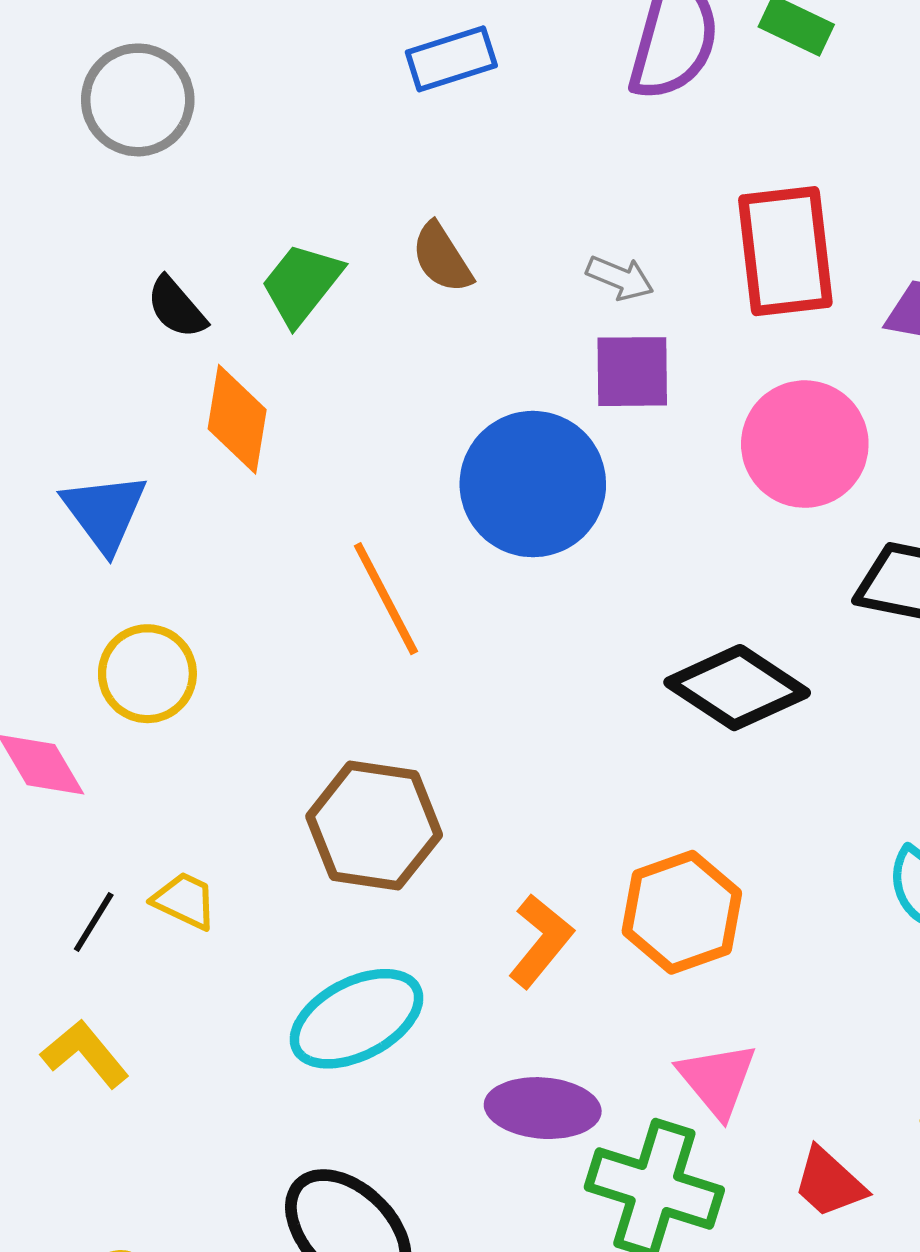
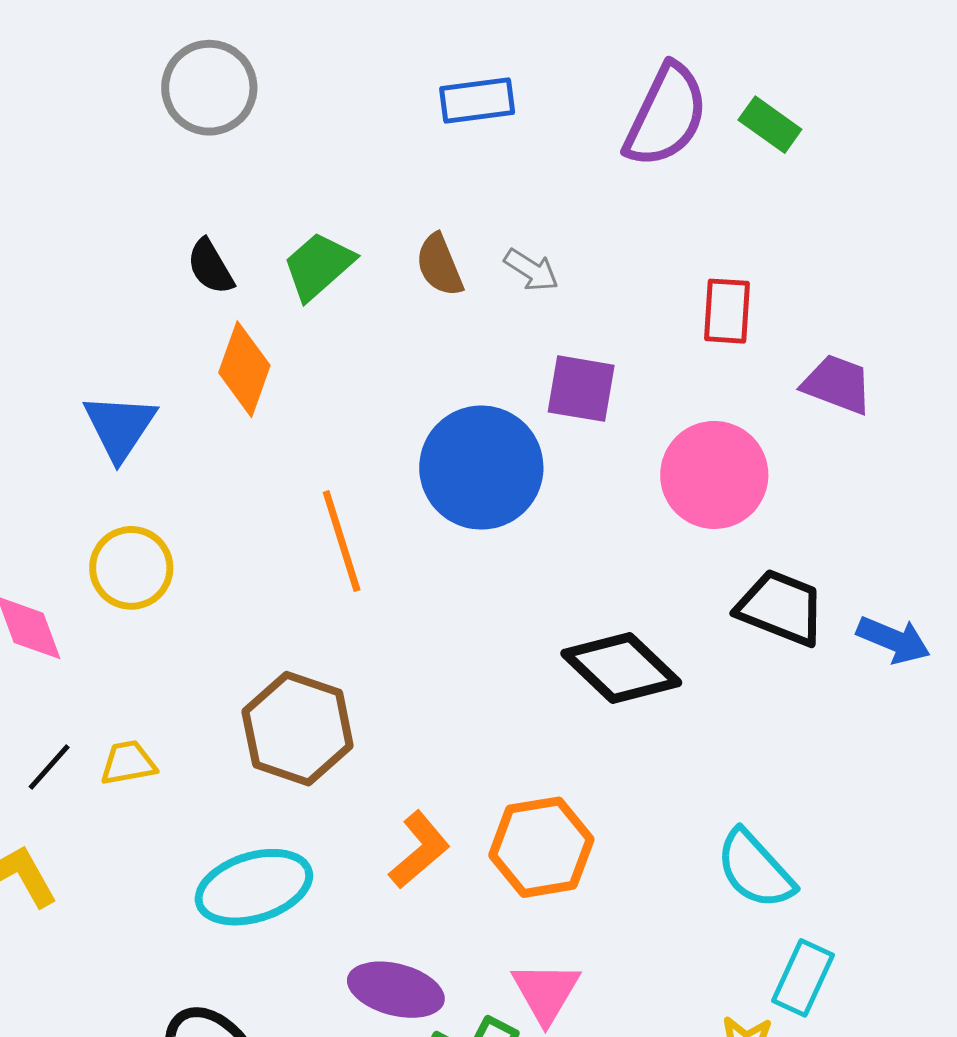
red rectangle: (785, 251) -> (727, 311), size x0.6
gray arrow: (620, 278) -> (531, 270), moved
yellow trapezoid: (185, 901) -> (128, 763), turned -46

